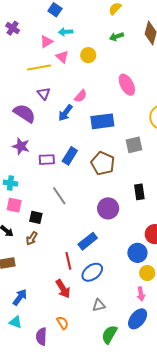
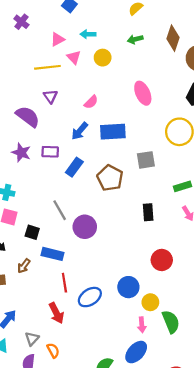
cyan arrow: (66, 32) -> (88, 34), moved
blue arrow: (65, 113) -> (80, 131), moved
purple rectangle: (47, 160) -> (50, 152), moved
purple circle: (108, 208) -> (85, 227), moved
brown arrow: (32, 238) -> (24, 266), moved
blue rectangle: (88, 241) -> (53, 254), moved, turned 48
blue circle: (137, 253) -> (128, 287), moved
gray triangle: (99, 305) -> (32, 339), moved, turned -40

